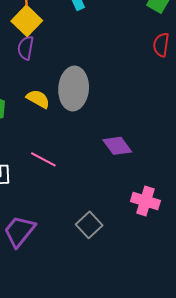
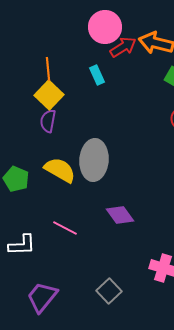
yellow semicircle: (38, 99) -> (60, 170), size x1.4
purple diamond: (117, 146) -> (120, 215), moved

